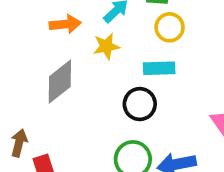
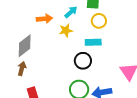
gray diamond: (60, 82) -> (25, 46), moved
brown arrow: (19, 143) -> (22, 69), moved

